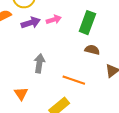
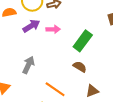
purple arrow: (31, 23) -> (31, 26), turned -30

